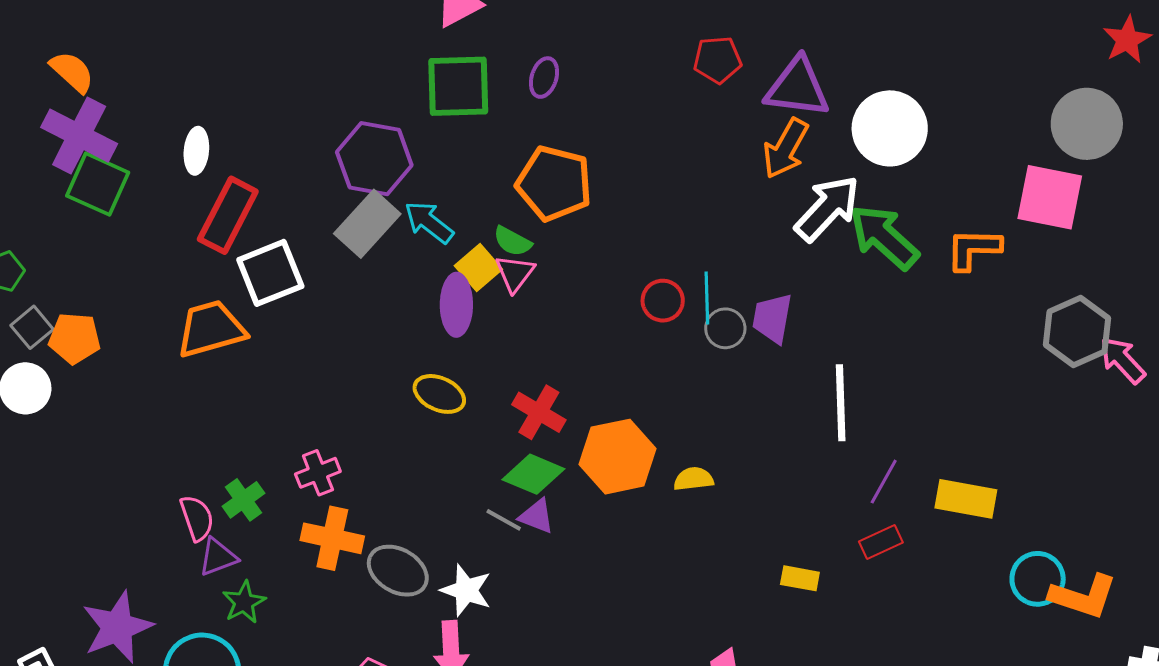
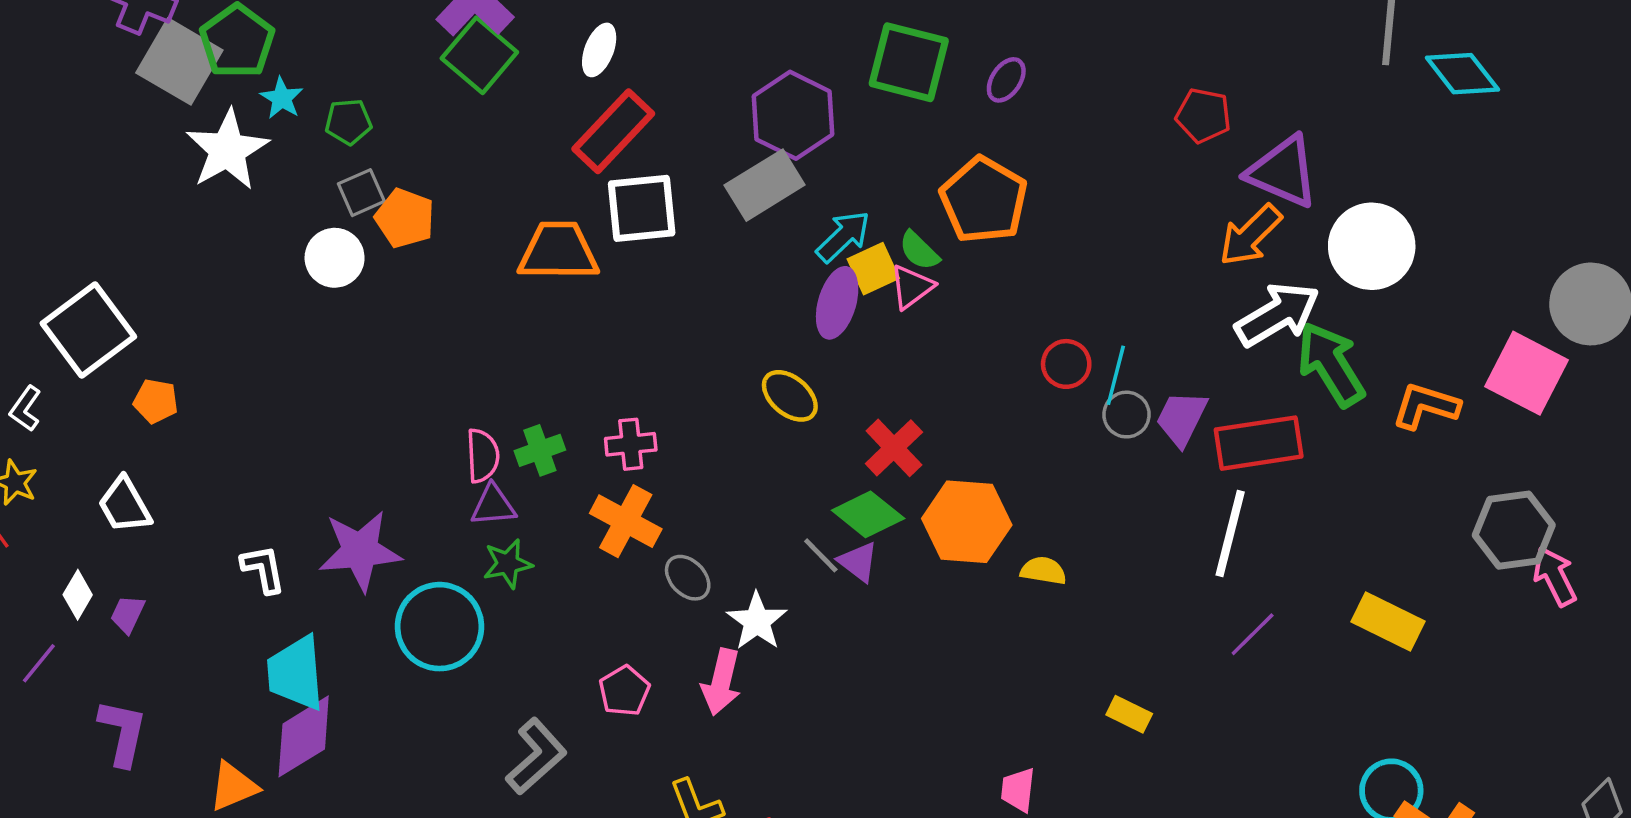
cyan arrow: (429, 222) -> (843, 236), moved, turned 82
yellow rectangle: (966, 499) -> (1388, 621), moved
red rectangle: (881, 542) -> (1259, 443), moved, size x1.8
gray ellipse: (398, 571) -> (688, 578), size x0.7

